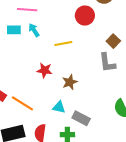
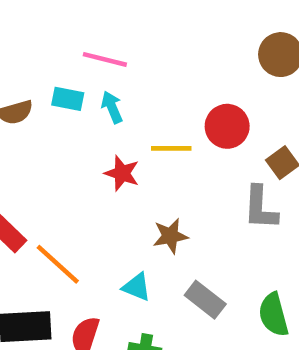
red circle: (85, 16) -> (227, 126), moved
red star: (45, 70) -> (122, 173), moved
gray rectangle: (81, 118) -> (205, 300), moved

